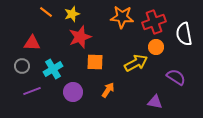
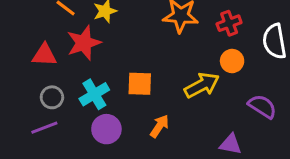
red cross: (154, 22) -> (229, 23), size x0.7
red star: (80, 37) -> (84, 43), moved
gray circle: (22, 66) -> (52, 97), moved
cyan cross: (53, 69) -> (94, 94), moved

